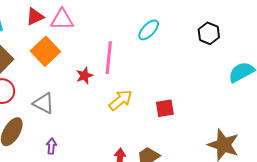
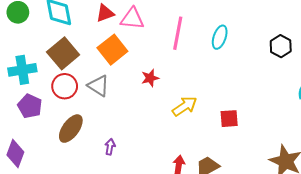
cyan ellipse: (149, 30) -> (220, 37), turned -30
pink line: (109, 58) -> (178, 33), moved
gray triangle: (44, 103) -> (98, 86), moved

